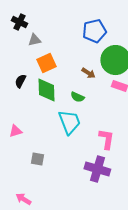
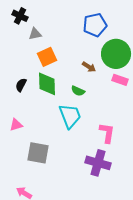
black semicircle: (20, 81) -> (21, 85), moved
gray square: (37, 159) -> (38, 153), size x1.6

